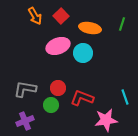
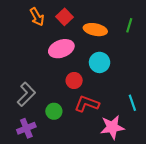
cyan circle: (83, 53) -> (100, 62), moved
red circle: (58, 88) -> (74, 80), moved
gray L-shape: (25, 89) -> (26, 94), turned 125

